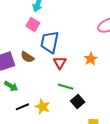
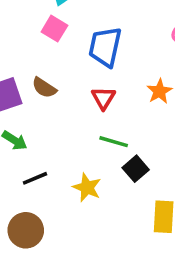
blue trapezoid: (50, 42) -> (105, 47), moved
yellow star: (43, 107) -> (87, 188), moved

